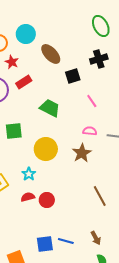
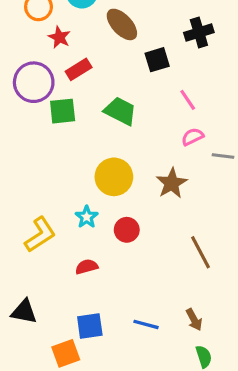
green square: (14, 131) -> (63, 111), moved
pink semicircle: (90, 131) -> (193, 137), moved, turned -32
red semicircle: (28, 197) -> (87, 267), moved
red circle: (47, 200) -> (127, 230), moved
blue square: (45, 244) -> (90, 326), moved

